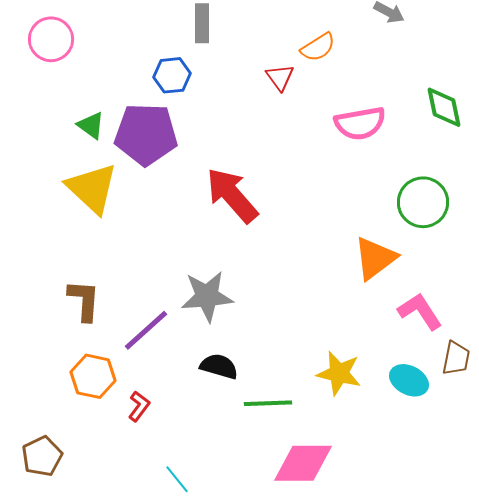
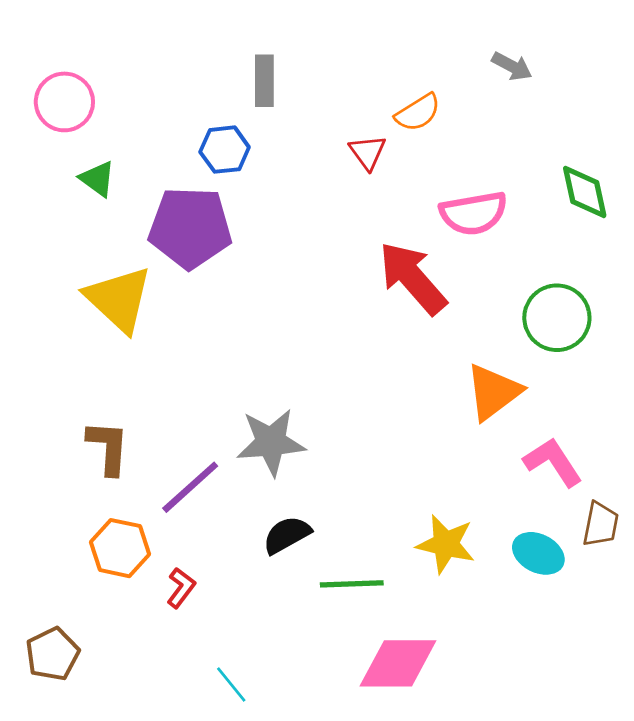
green triangle: (91, 125) -> (98, 179), moved
red arrow: (232, 195) -> (413, 278), moved
black semicircle: (219, 366) -> (287, 535), turned -45

